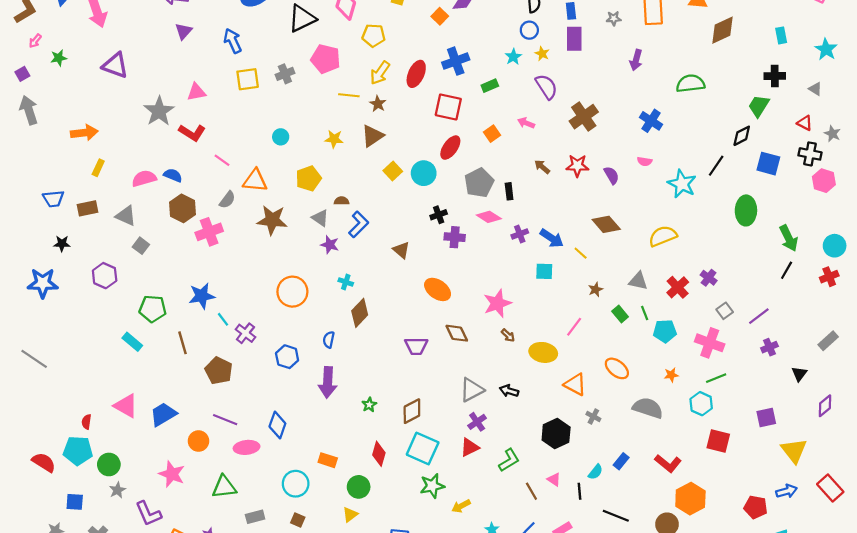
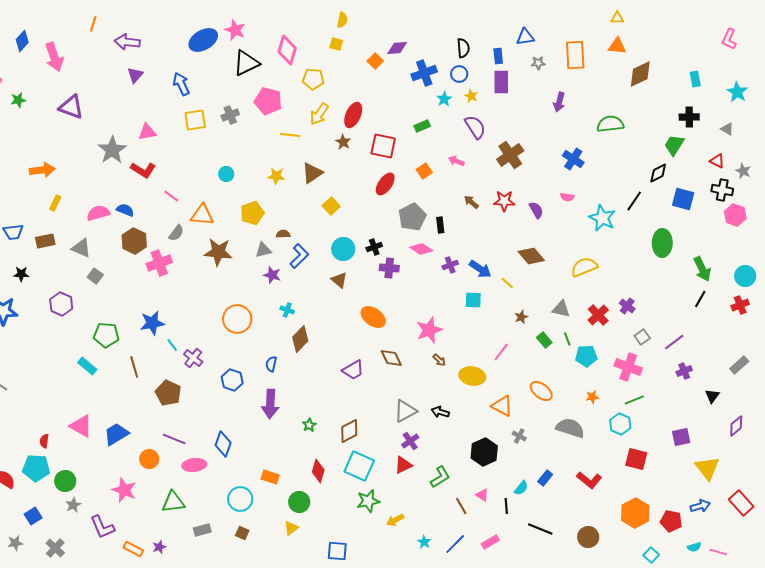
blue cross: (456, 61) -> (424, 73), moved
brown star: (378, 104) -> (343, 142), moved
cyan circle: (424, 173) -> (343, 249), moved
gray triangle: (320, 218) -> (263, 250), turned -48
purple trapezoid: (416, 346) -> (353, 370), turned -30
orange hexagon: (690, 499) -> (635, 513), moved
blue square: (75, 502) -> (33, 516), turned -36

